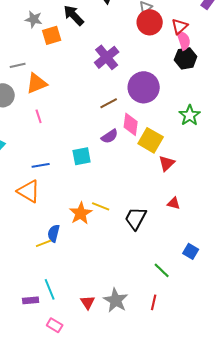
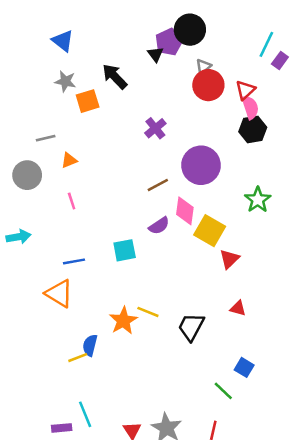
purple cross: (107, 57) -> (155, 128), size x0.7
orange triangle: (37, 83) -> (69, 160), size x0.6
blue square: (191, 251) -> (244, 367), moved

